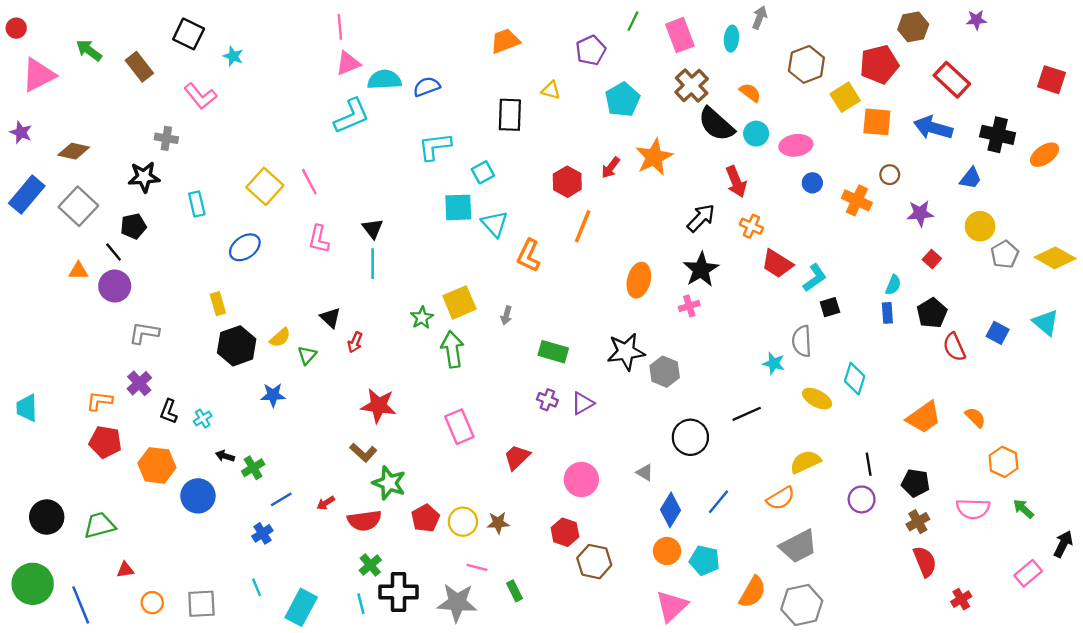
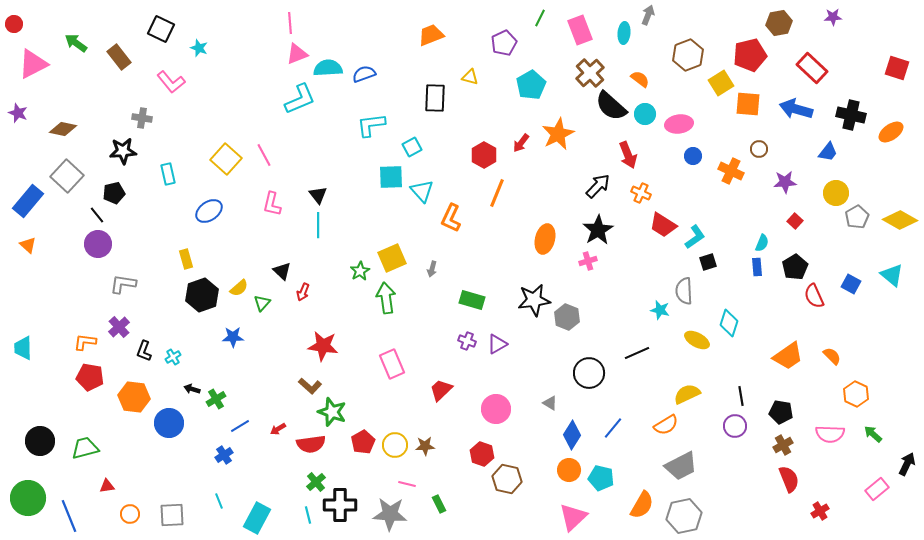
blue rectangle: (27, 195) -> (28, 201), moved
orange triangle: (78, 271) -> (28, 245), moved, turned 42

